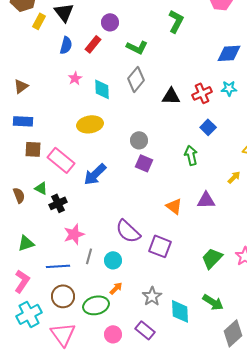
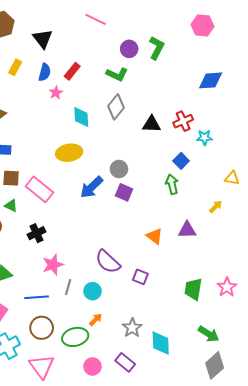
yellow rectangle: (39, 21) -> (15, 67), moved
purple circle: (110, 22) -> (129, 49), moved
pink star: (75, 78) -> (56, 93), moved
cyan star: (229, 88) -> (204, 137), moved
blue square: (208, 127) -> (181, 161), moved
blue arrow: (95, 174) -> (91, 187), moved
green triangle: (41, 188) -> (11, 206), moved
purple square: (160, 246) -> (140, 277), size x0.7
green trapezoid: (212, 258) -> (193, 289), turned -35
green arrow: (213, 302) -> (209, 334), moved

